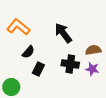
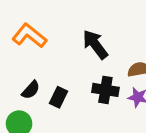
black semicircle: (28, 52) -> (31, 90), moved

